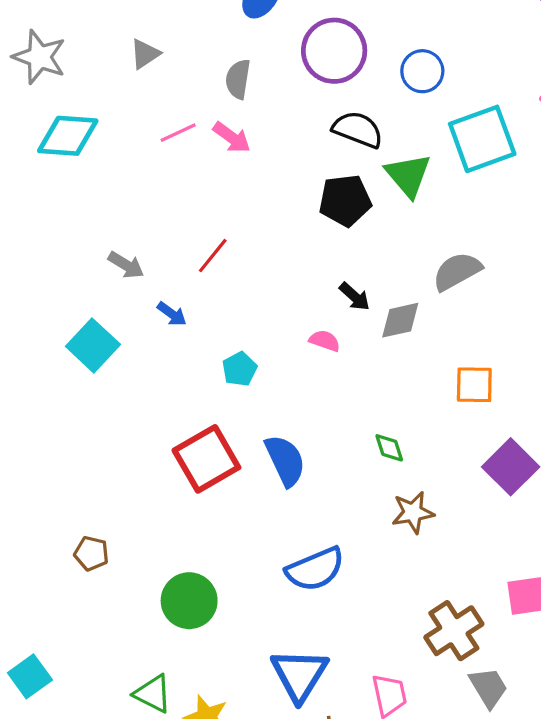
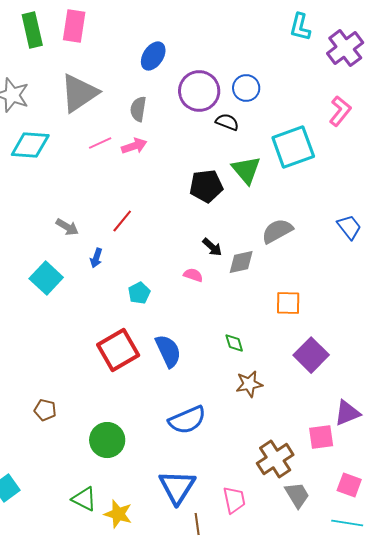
gray triangle: (145, 54) -> (79, 93), size x2.0
blue circle: (422, 71) -> (246, 88), moved
black semicircle: (358, 130) -> (227, 122), moved, size x0.7
pink arrow: (232, 137) -> (134, 146), turned -55
blue arrow: (172, 314) -> (96, 258), turned 72

